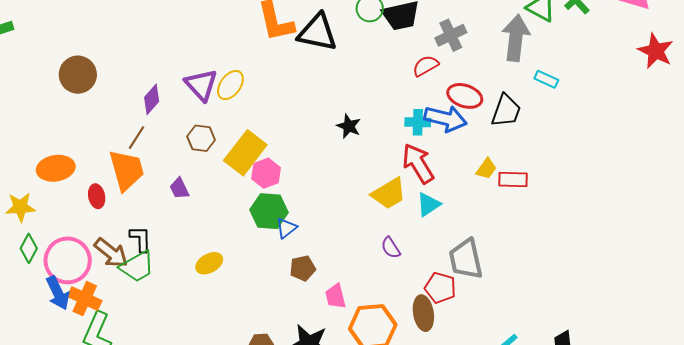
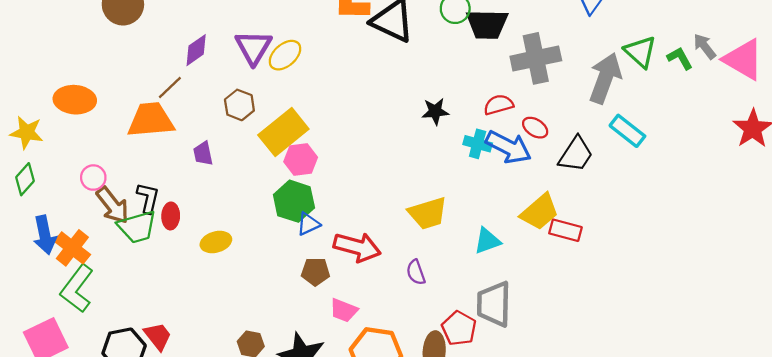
gray cross: (451, 35) -> (536, 58), size x1.4
red semicircle: (426, 66) -> (498, 105), moved
cyan rectangle: (546, 79) -> (627, 131), size x1.4
red ellipse: (465, 96) -> (535, 128), size x0.7
black star: (349, 126) -> (435, 111), moved, turned 30
red arrow: (418, 164) -> (357, 247), moved, turned 123
yellow trapezoid: (486, 169) -> (540, 212), size x1.6
orange trapezoid: (127, 170) -> (151, 120), turned -93
red ellipse: (97, 196) -> (171, 216), moved
cyan triangle: (428, 205) -> (487, 241), moved
pink circle: (68, 260) -> (93, 178), moved, size x0.5
pink trapezoid: (336, 296) -> (344, 310), turned -68

